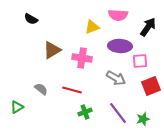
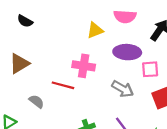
brown triangle: (52, 50) -> (19, 64), moved
red line: (72, 90) -> (63, 85), moved

